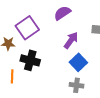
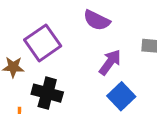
purple semicircle: (62, 13) -> (97, 20), turned -120

